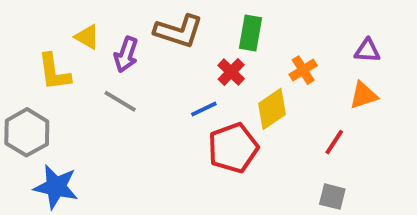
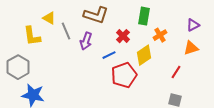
green rectangle: (251, 33) -> (144, 16), moved
purple triangle: (367, 51) -> (193, 25), turned -32
purple arrow: (126, 54) -> (86, 41), moved
gray line: (120, 101) -> (66, 31), moved, turned 36

